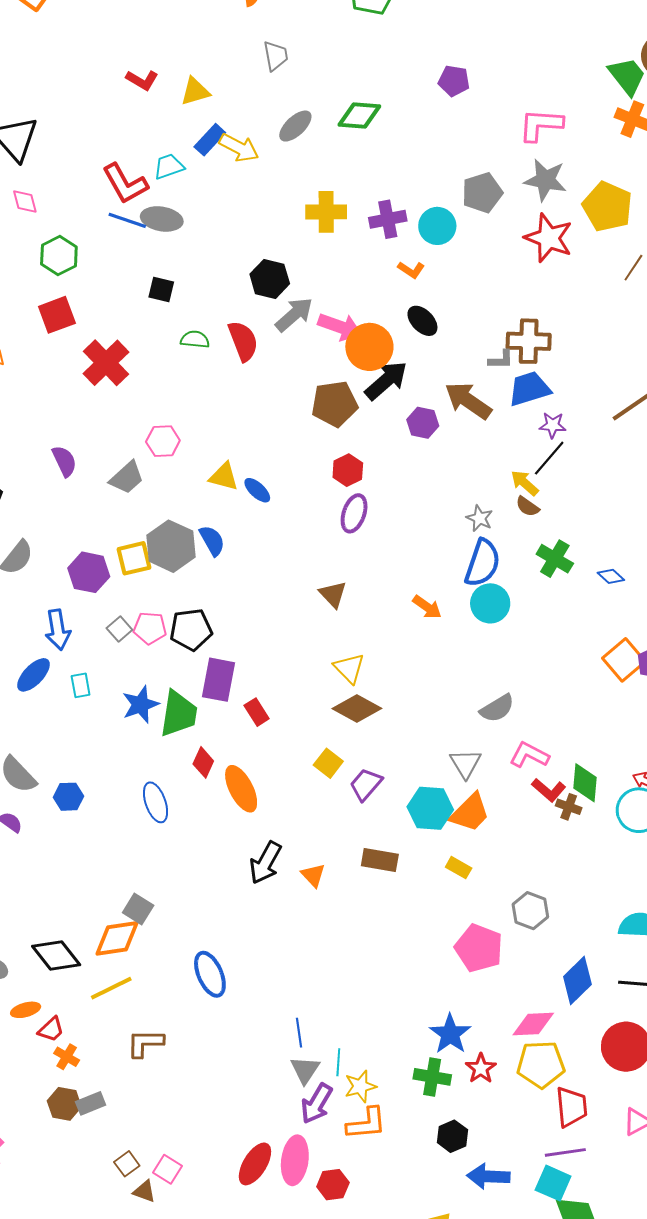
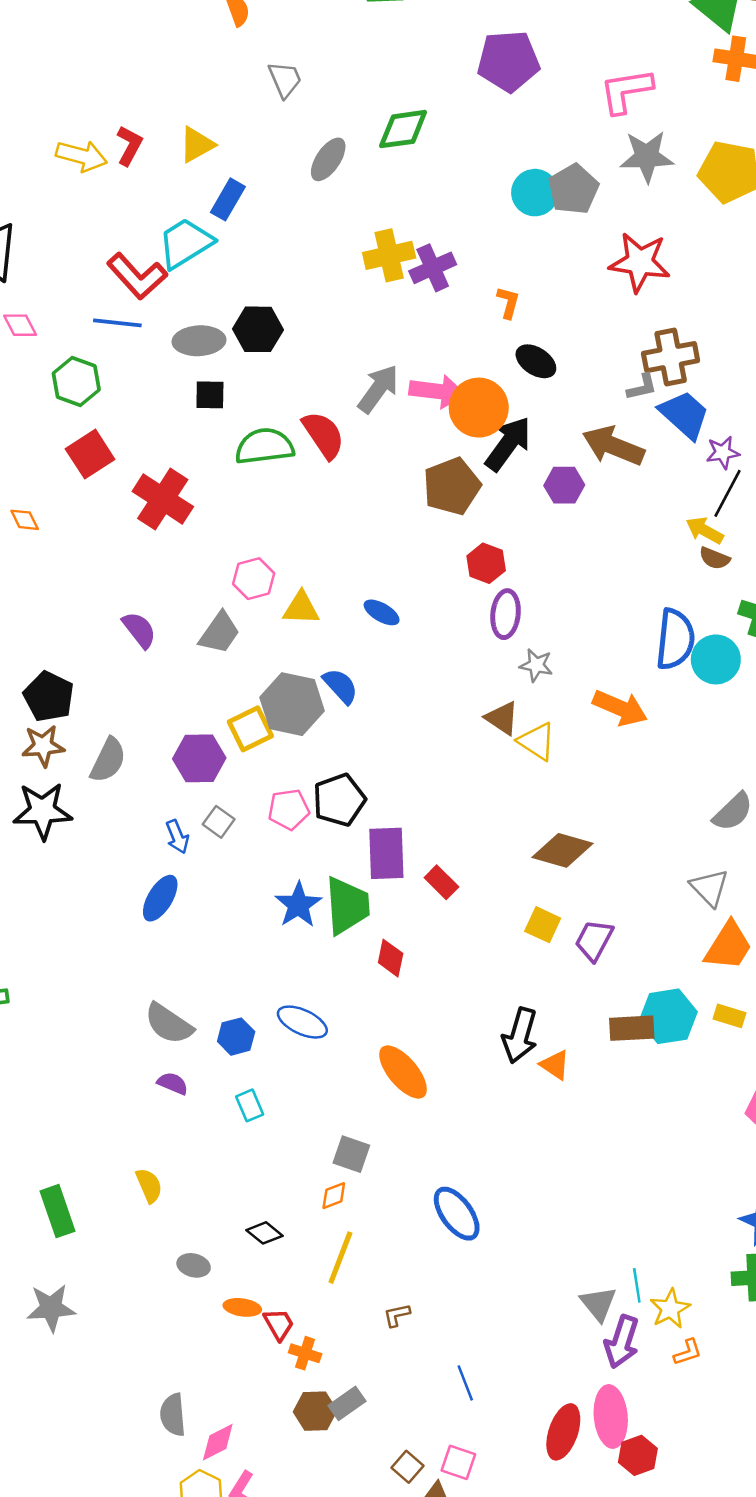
red L-shape: (142, 80) -> (129, 146), turned -80
purple pentagon: (454, 81) -> (508, 61), size x1.6
yellow arrow: (239, 148) -> (82, 156), moved
cyan trapezoid: (169, 166) -> (185, 243), size x1.5
gray ellipse: (162, 219) -> (199, 341), moved
purple cross: (388, 219) -> (433, 268), moved
blue line: (127, 220) -> (117, 323), moved
cyan circle: (437, 226) -> (535, 193), moved
red star: (549, 238) -> (640, 262), moved
orange L-shape: (411, 270) -> (508, 302), turned -96
black hexagon: (270, 279) -> (258, 329), moved
green semicircle: (195, 339) -> (264, 446), size x1.6
blue trapezoid: (529, 389) -> (684, 415), turned 72
yellow triangle: (224, 477) -> (301, 608), moved
gray star: (480, 518) -> (536, 665), moved
cyan circle: (490, 603) -> (716, 659), moved
orange arrow: (427, 607) -> (620, 708), size x1.4
gray square: (119, 629) -> (219, 822), moved
blue arrow: (58, 630) -> (177, 837), size x0.7
yellow triangle: (349, 668) -> (537, 741), moved
cyan rectangle: (81, 685) -> (250, 1105), moved
orange ellipse: (241, 789) -> (403, 1072), moved
blue ellipse: (156, 802) -> (302, 1022), moved, turned -33
cyan hexagon: (430, 808) -> (668, 1016), moved
black arrow: (265, 863) -> (520, 1036), moved
orange diamond: (117, 938) -> (334, 1196), size x0.5
black diamond: (56, 955) -> (265, 1233), size x0.6
yellow line: (111, 988) -> (340, 1258), turned -30
orange ellipse: (26, 1010) -> (242, 1307), turned 36
red trapezoid: (51, 1029) -> (279, 1324), turned -64
blue line: (299, 1033) -> (465, 1383), moved
brown L-shape: (145, 1043) -> (397, 1315), size x0.6
orange L-shape: (366, 1124) -> (688, 1352), size x0.6
red hexagon: (333, 1185) -> (638, 1455), moved

